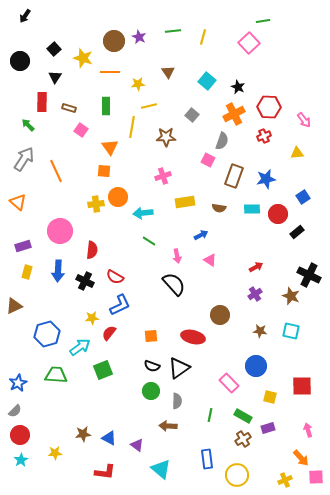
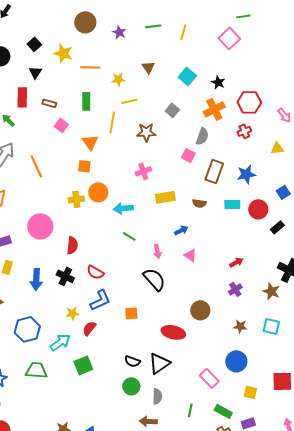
brown circle: (114, 41) -> (85, 22), moved
blue arrow: (58, 271) -> (36, 279), moved
orange square: (151, 336) -> (131, 313), moved

